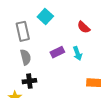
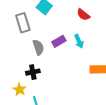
gray semicircle: (26, 57) -> (38, 47), moved

